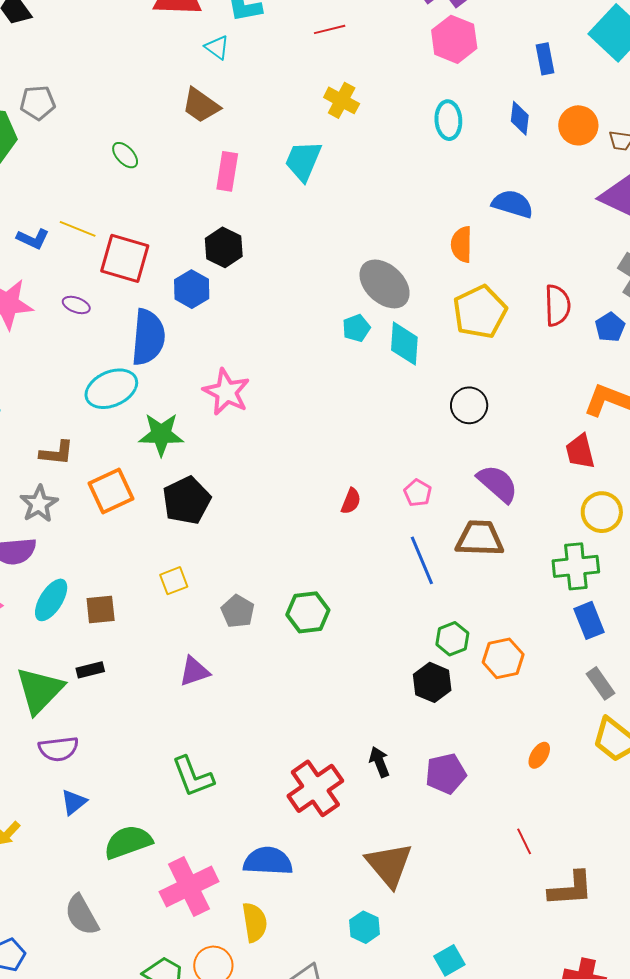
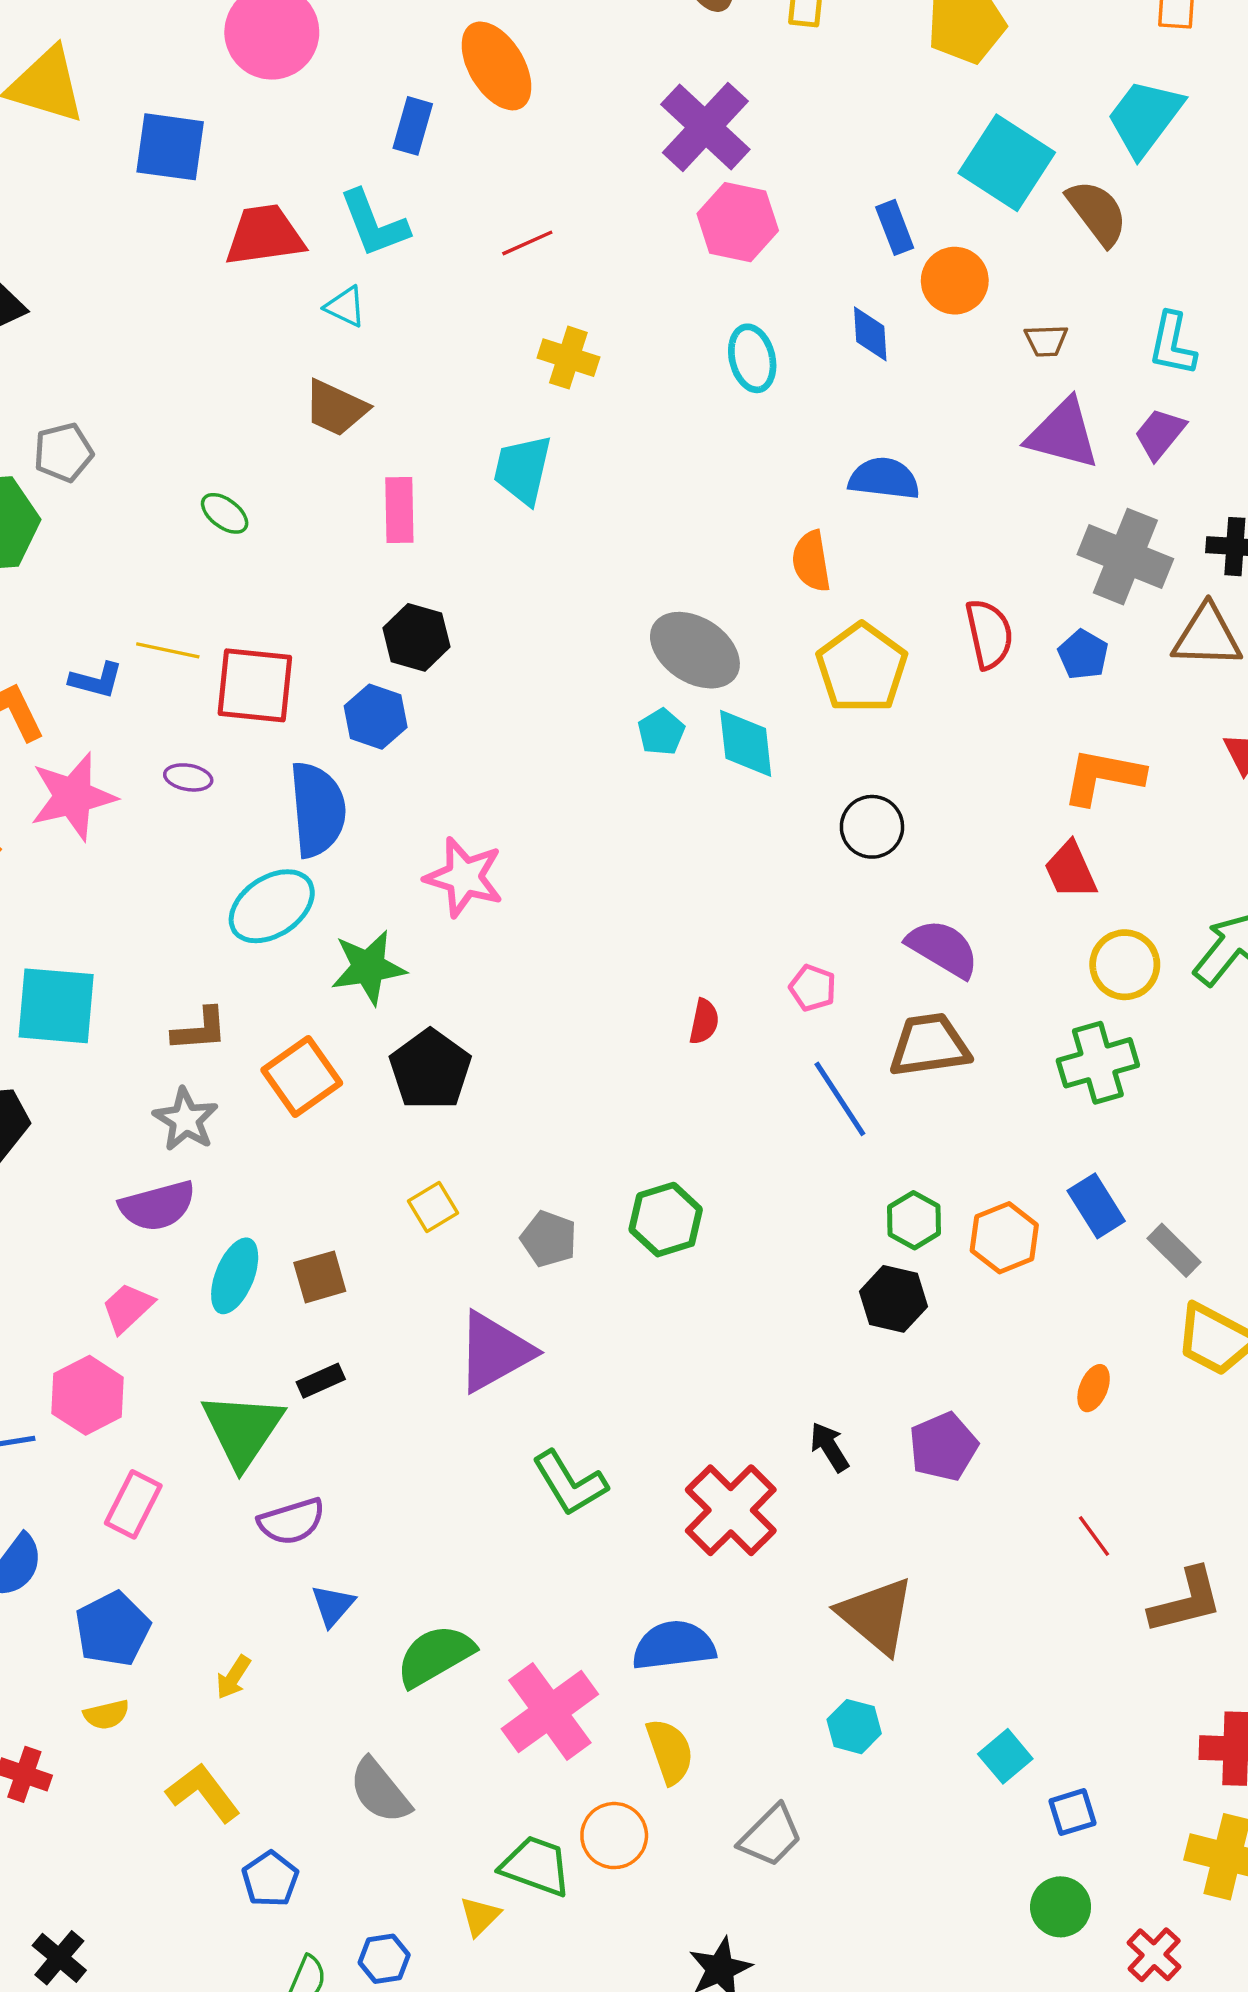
orange circle: (578, 125) -> (955, 281), moved
blue rectangle: (589, 620) -> (1096, 1206), moved
purple triangle: (194, 671) -> (494, 1352), size x1.6
green L-shape: (193, 777) -> (570, 1483), moved

